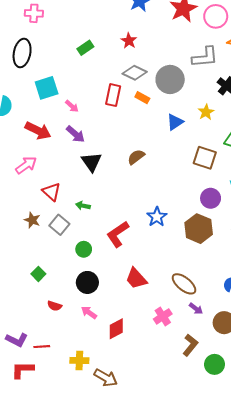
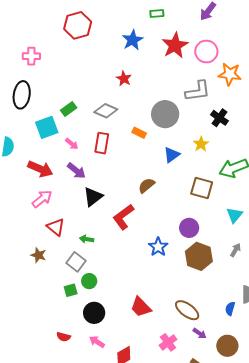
green rectangle: (85, 48) -> (69, 109), moved
gray diamond: (135, 73) -> (106, 111), moved
red rectangle: (113, 95) -> (102, 143), moved
brown semicircle: (136, 157) -> (146, 185), moved
black triangle: (92, 162) -> (93, 197), turned 30
pink arrow: (26, 165) -> (42, 199), moved
purple circle: (211, 198) -> (189, 228), moved
gray square: (59, 225) -> (76, 262), moved
red L-shape: (118, 234) -> (123, 217), moved
green square: (38, 274) -> (71, 290), moved, turned 32

